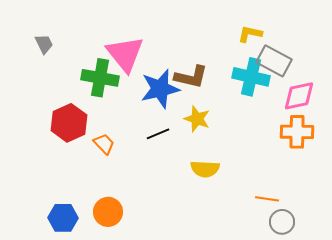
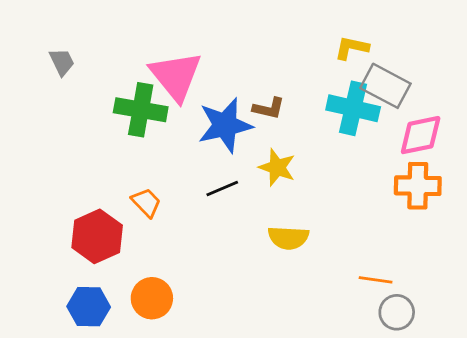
brown L-shape: (191, 77) -> (269, 108), size x0.7
red hexagon: (69, 123) -> (97, 236), moved

